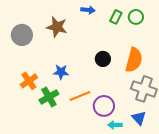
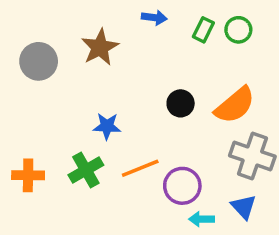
brown star: (57, 27) -> (100, 47), turned 30
orange semicircle: (134, 60) -> (235, 105), turned 35
orange cross: (29, 81) -> (28, 175), moved, turned 36

